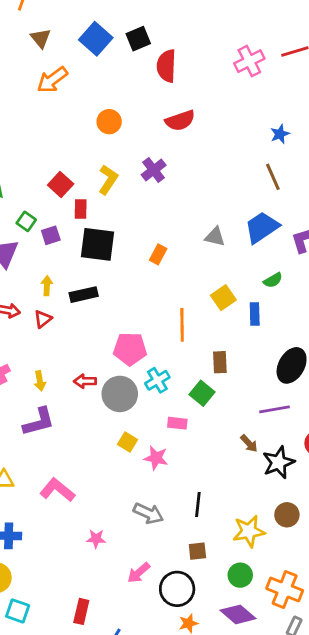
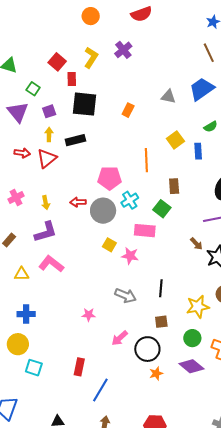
purple square: (51, 235) -> (49, 111), moved
red triangle: (43, 319) -> (47, 158), size x1.5
pink rectangle: (177, 423) -> (145, 231), size x1.5
pink L-shape: (57, 490) -> (51, 264), moved

